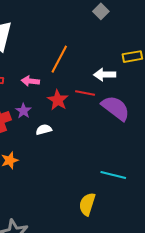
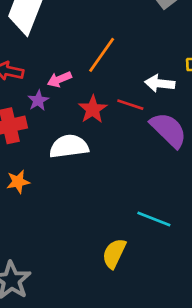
pink arrow: (30, 81) -> (59, 79), turned -36
purple star: (23, 111) -> (38, 100), moved
white semicircle: (44, 130) -> (69, 146), size x1.8

